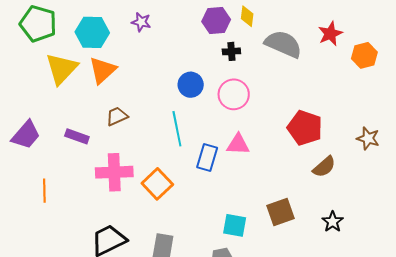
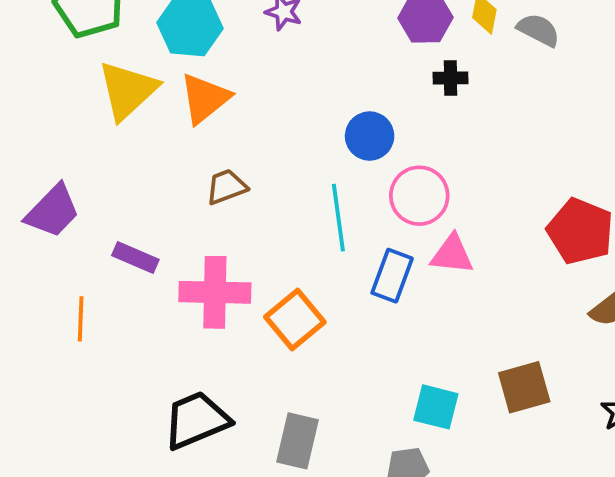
gray semicircle: (283, 44) -> (538, 30), moved, size x0.6
pink circle: (234, 94) -> (419, 196), moved
purple rectangle: (77, 136) -> (135, 257), moved

